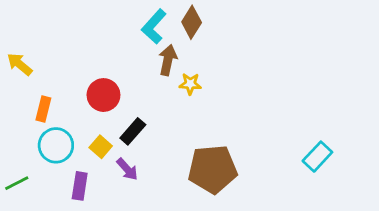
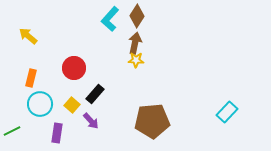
brown arrow: (168, 60) -> (135, 43), moved
yellow arrow: (20, 64) -> (28, 36), moved

